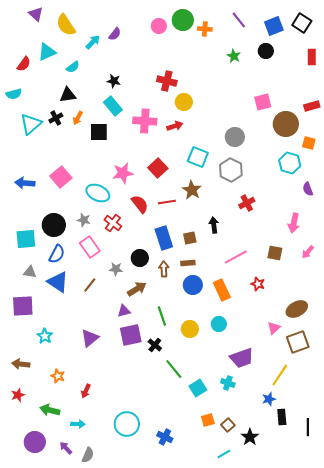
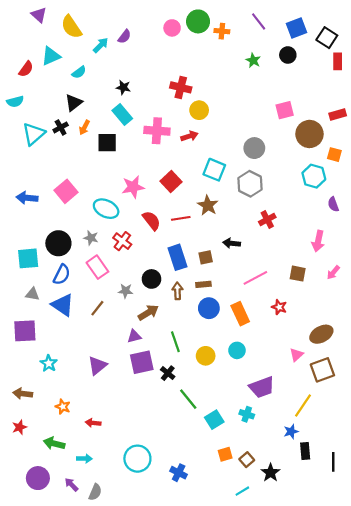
black square: (302, 23) -> (327, 38), moved
black triangle: (68, 95) -> (74, 103), turned -30
black arrow: (214, 225) -> (232, 243), turned -77
red arrow: (86, 391) -> (93, 423), turned 72

